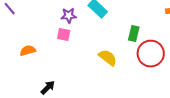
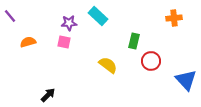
orange semicircle: (28, 51) -> (28, 42), moved
red circle: (151, 54) -> (151, 61), size x0.7

